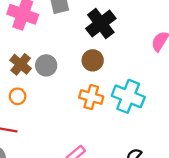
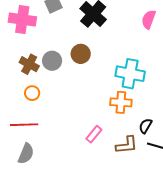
brown circle: (93, 60) -> (81, 54), moved
orange cross: (91, 97) -> (121, 102), moved

